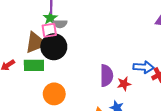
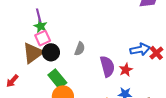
gray semicircle: (60, 24) -> (80, 49), moved, turned -56
black circle: (54, 47) -> (51, 52), size x0.7
green rectangle: (34, 65) -> (57, 79), moved, turned 66

